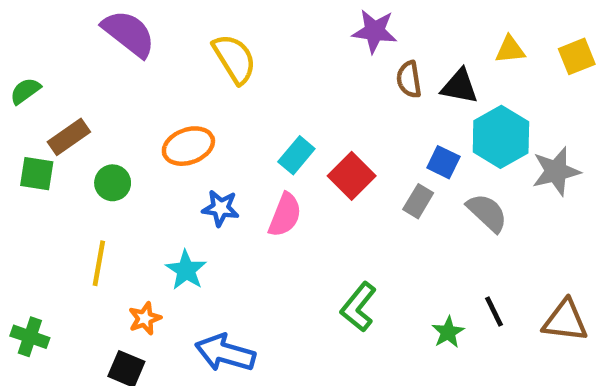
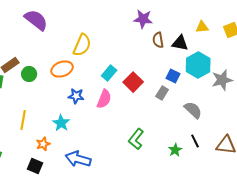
yellow semicircle: (234, 59) -> (82, 45), moved, turned 55
green circle: (113, 183) -> (29, 74), moved
gray semicircle: (487, 213) -> (193, 110), moved

